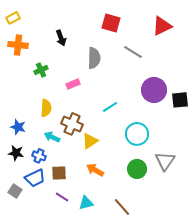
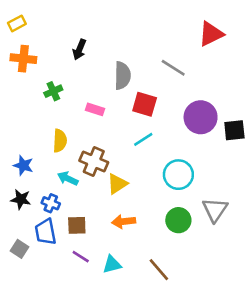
red square: (111, 23) -> (145, 104), moved
black arrow: (61, 38) -> (79, 50), turned 42
pink rectangle: (73, 84) -> (95, 109), turned 40
orange arrow: (95, 170) -> (124, 221), turned -36
blue trapezoid: (35, 178) -> (46, 232), turned 105

